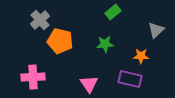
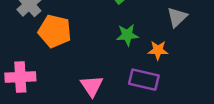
green star: (105, 44) -> (127, 35), moved

